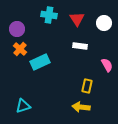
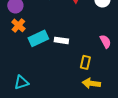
white rectangle: (80, 46) -> (61, 40), moved
yellow arrow: (81, 107) -> (91, 83), moved

